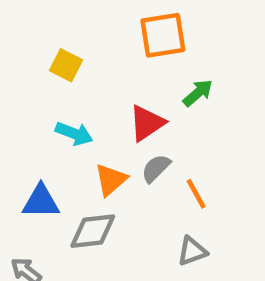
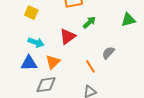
gray semicircle: (156, 168) -> (108, 53), moved
blue triangle: (41, 202) -> (29, 63), moved

